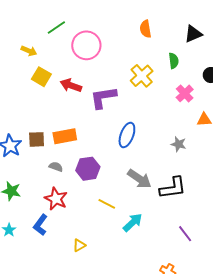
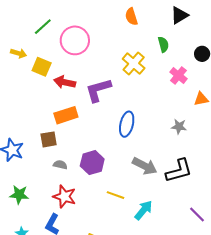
yellow square: (41, 77) -> (42, 67), moved
orange rectangle: (65, 136) -> (66, 115), moved
brown square: (37, 139) -> (49, 139), moved

